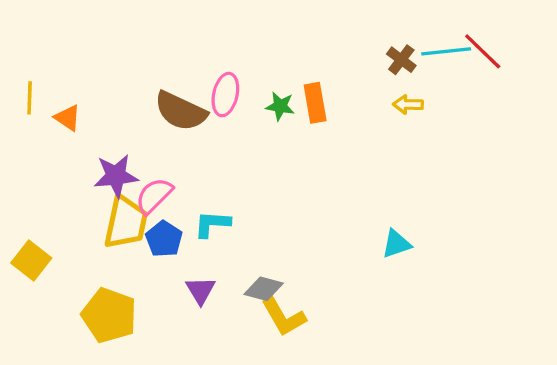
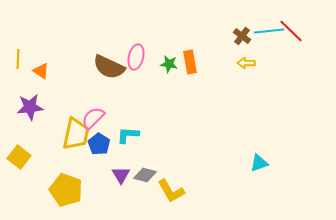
purple star: (116, 176) -> (30, 107), moved
cyan triangle: (396, 244) -> (259, 163), moved
gray diamond: (264, 289) -> (145, 175), moved

